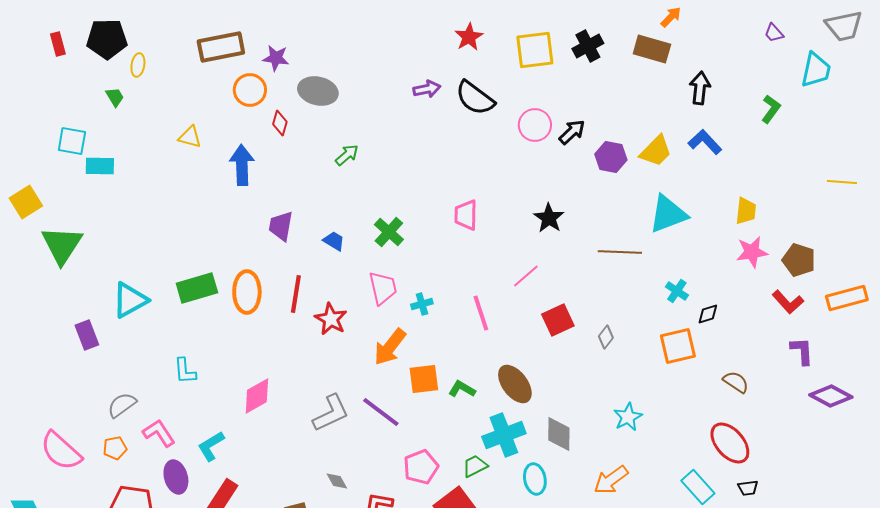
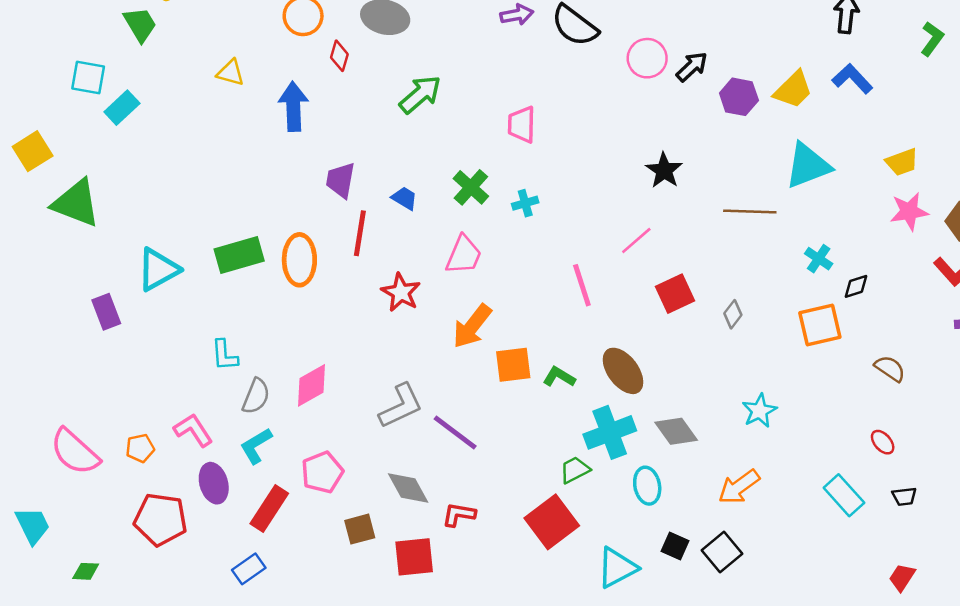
green trapezoid: (115, 97) -> (140, 24), size x1.5
green arrow: (347, 155) -> (420, 94), size x1.5
cyan rectangle: (100, 166) -> (122, 108), turned -44
yellow trapezoid: (746, 211) -> (902, 162), turned 64
pink trapezoid: (466, 215) -> (522, 125), moved
green triangle: (62, 245) -> (76, 203), turned -42
pink trapezoid: (383, 288) -> (464, 255), turned 36
red line: (296, 294) -> (360, 233), moved
cyan cross: (422, 304) -> (525, 203), moved
gray semicircle: (122, 405) -> (256, 396), moved, turned 148
purple line: (381, 412) -> (455, 432), moved
gray diamond: (559, 434) -> (676, 431), turned -36
red ellipse: (730, 443) -> (883, 442), size x0.5
pink pentagon: (421, 467) -> (322, 472), moved
gray diamond: (337, 481) -> (408, 488), size x1.6

